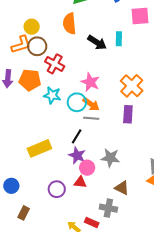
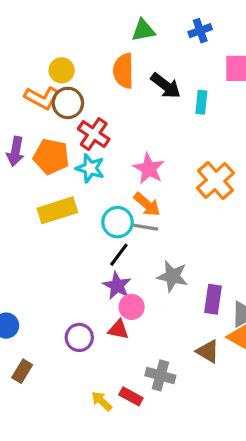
black arrow: (97, 42) -> (166, 86), moved
orange L-shape: (21, 45) -> (42, 98), turned 40
cyan star: (52, 95) -> (90, 168), moved
cyan circle: (77, 102) -> (118, 222), moved
purple rectangle: (128, 114) -> (213, 299), moved
yellow rectangle: (39, 148) -> (57, 210), moved
gray star: (110, 158) -> (172, 276), moved
brown triangle: (122, 188) -> (208, 351), moved

